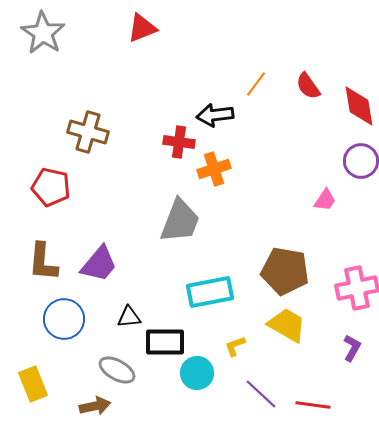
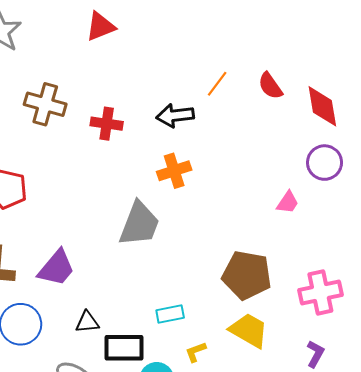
brown cross: (88, 132) -> (45, 104), moved
red cross: (179, 142) -> (107, 124), moved
cyan rectangle: (210, 292) -> (170, 314), moved, size x0.6

